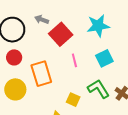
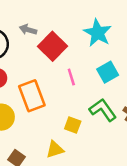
cyan star: (98, 26) -> (98, 33), turned -30

